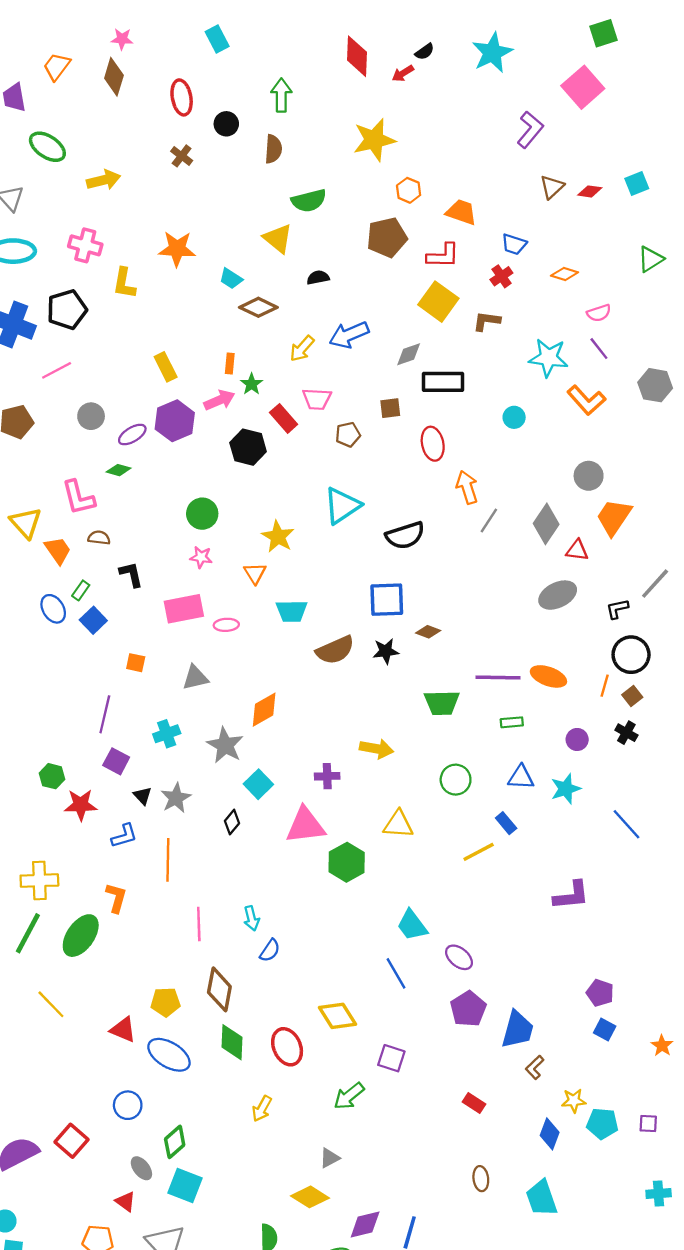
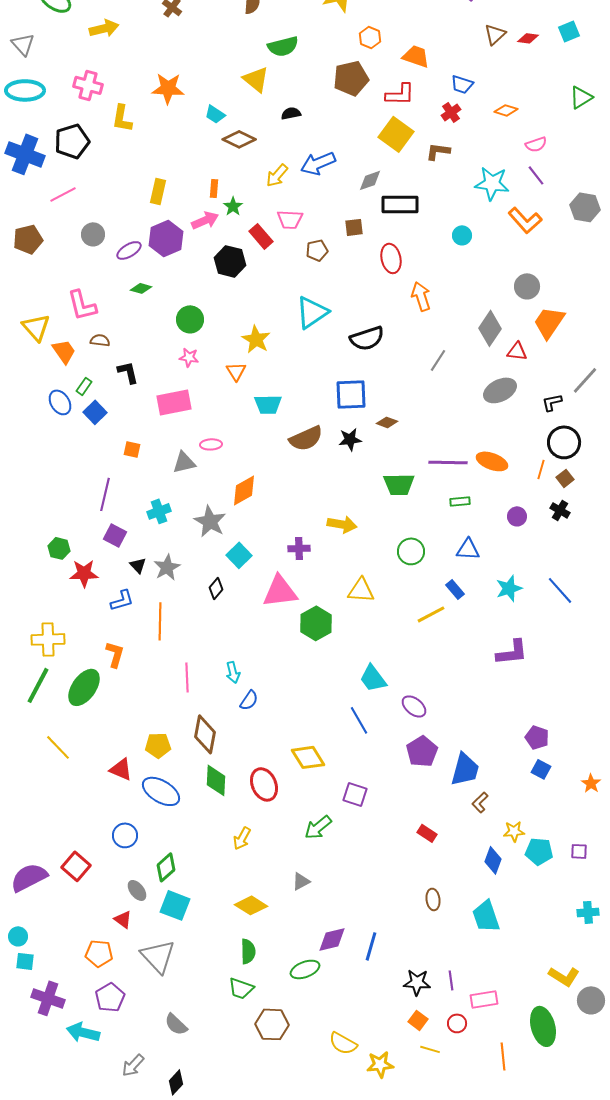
yellow rectangle: (166, 367) -> (158, 191), turned 40
green diamond: (119, 470) -> (141, 288), moved
gray line: (489, 521) -> (438, 360), moved
pink ellipse: (226, 625) -> (211, 444), moved
cyan star: (566, 789) -> (509, 588), moved
yellow diamond: (310, 1197) -> (251, 905), moved

